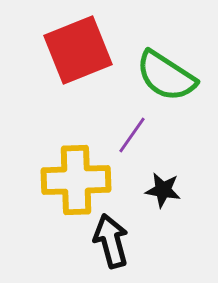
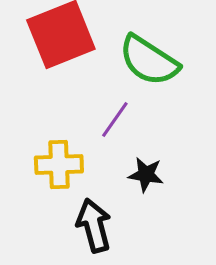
yellow cross: (76, 180) -> (59, 164), size x0.7

